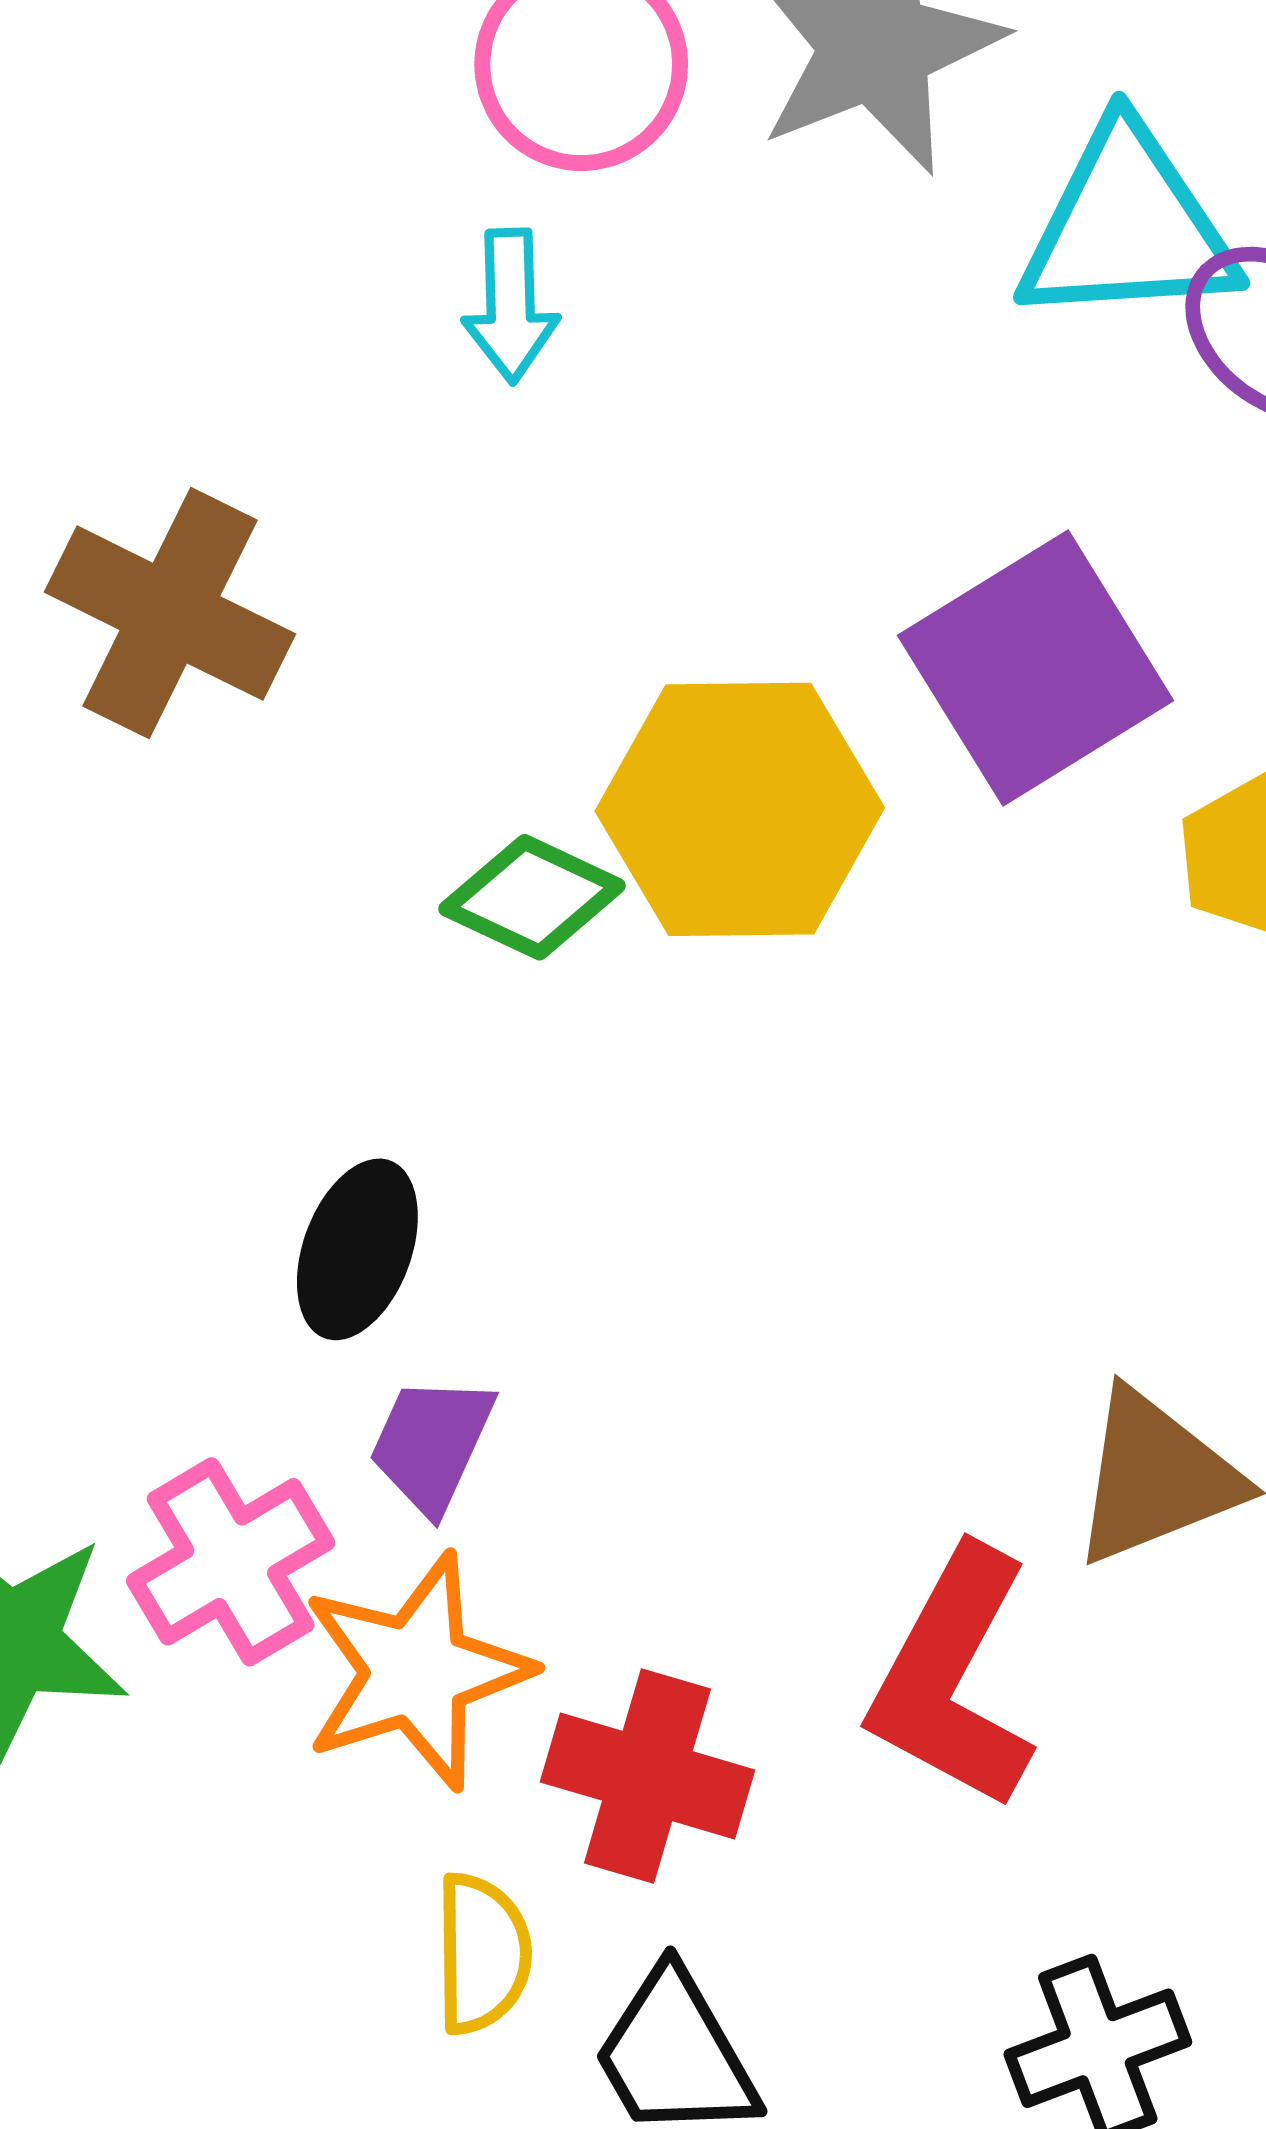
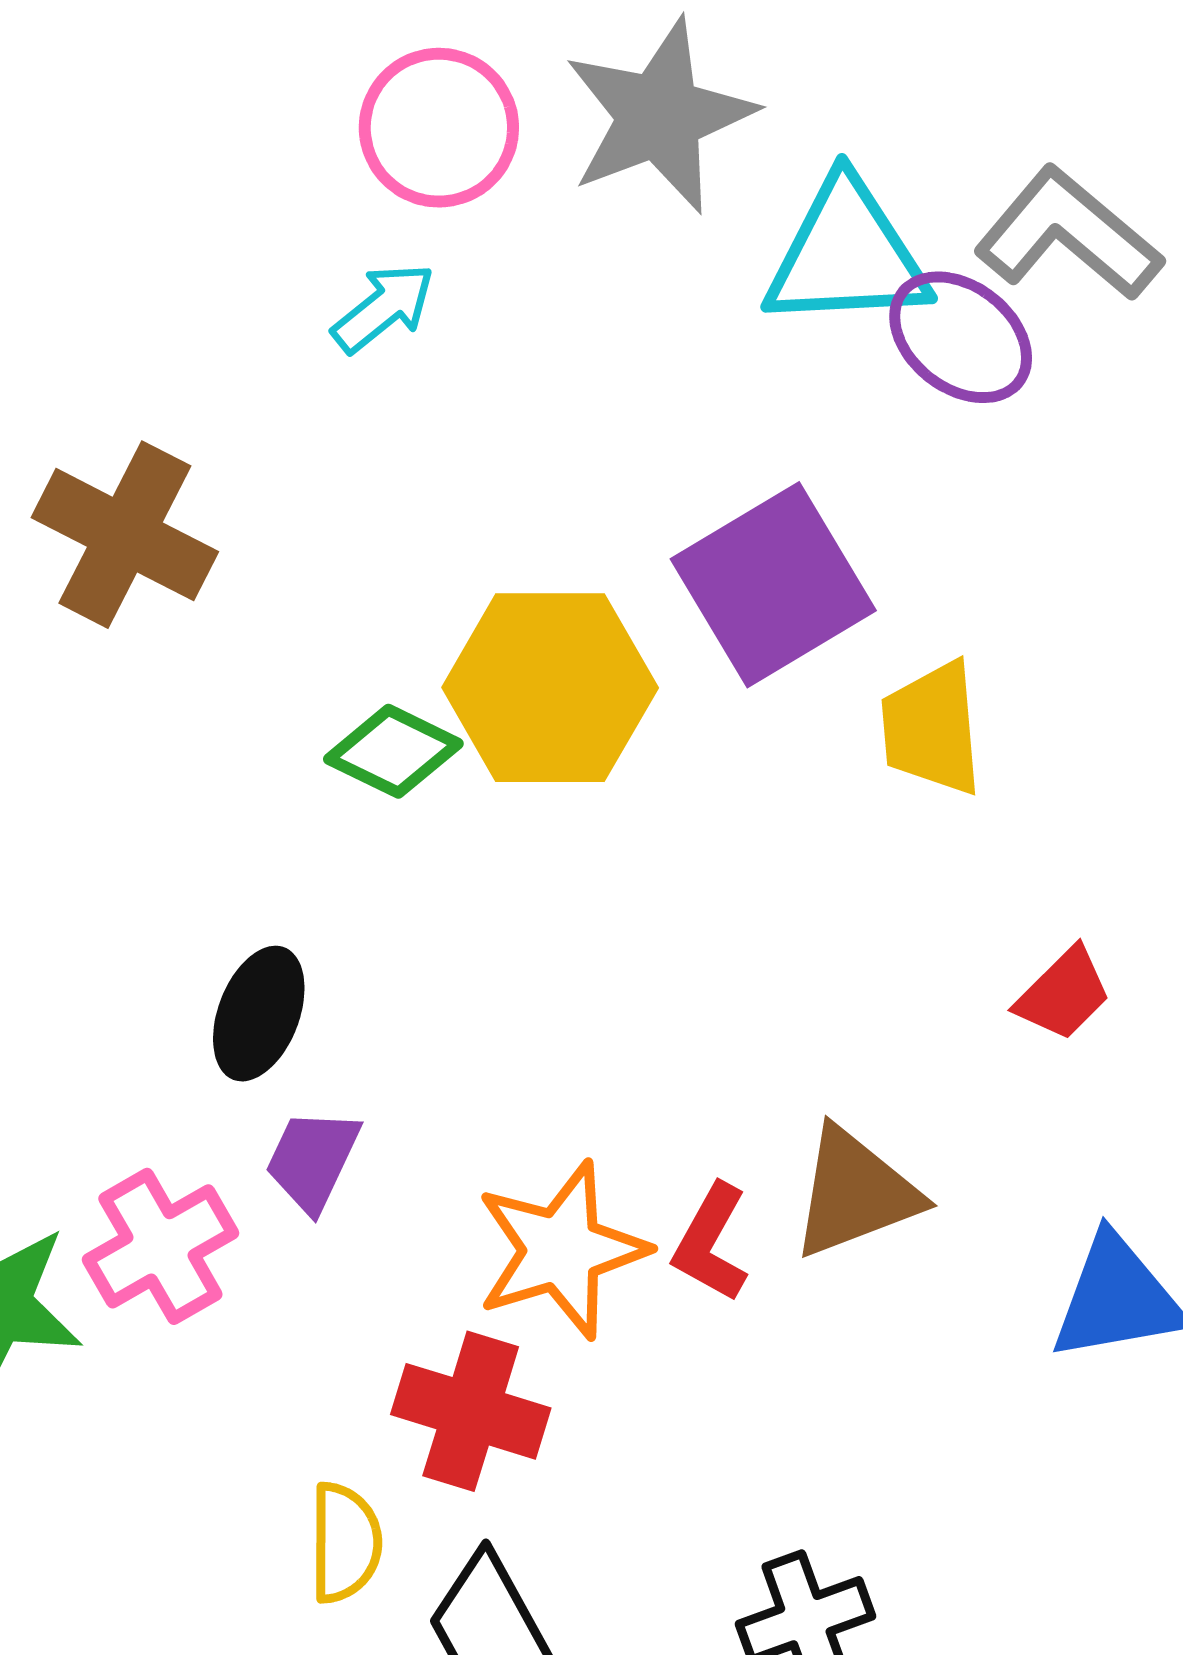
cyan arrow: (511, 306) -> (383, 308), turned -128
orange star: (416, 1671) -> (561, 1250), moved
red L-shape: (953, 1678) -> (711, 1243), moved, size x0.6

